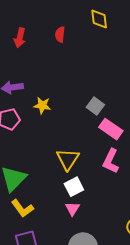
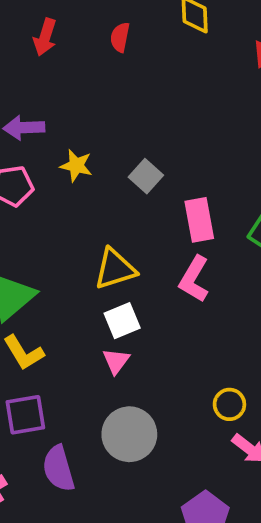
gray square: (95, 106) -> (146, 176), moved
pink rectangle: (111, 129) -> (199, 220), turned 40
yellow triangle: (68, 159) -> (115, 269), turned 35

